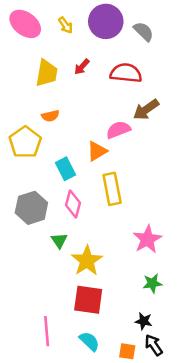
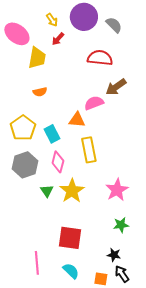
pink ellipse: (25, 24) -> (17, 34), moved
red arrow: (82, 67) -> (58, 39), moved
yellow pentagon: (25, 142) -> (23, 128), moved
orange triangle: (97, 151) -> (77, 120), turned 36
yellow star: (87, 261) -> (72, 191), moved

